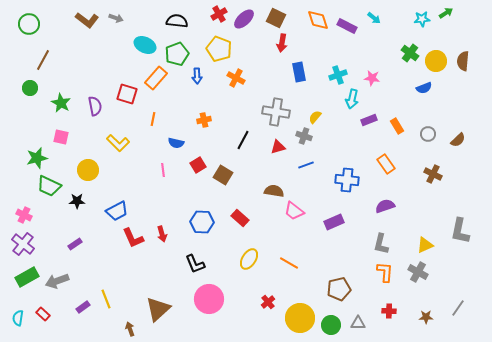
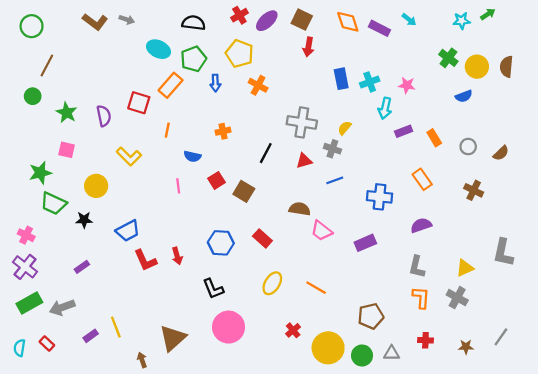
blue rectangle: (299, 72) -> (341, 79), moved

